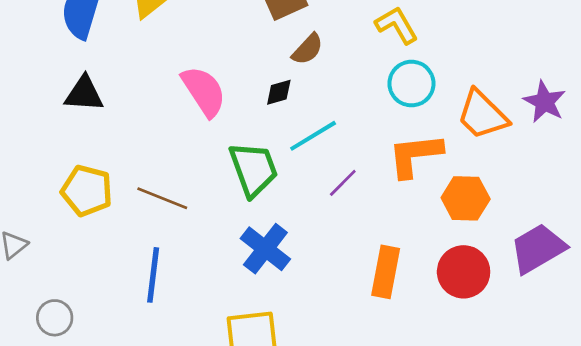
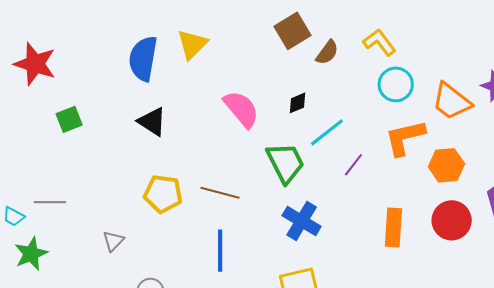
brown semicircle: (308, 49) -> (327, 52), moved
black triangle: (84, 94) -> (152, 122), turned 36

